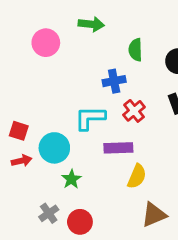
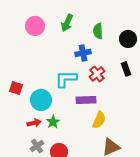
green arrow: (91, 24) -> (67, 23), moved, turned 108
red arrow: (22, 161) -> (34, 123), moved

